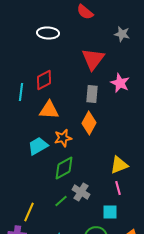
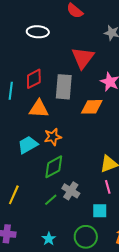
gray rectangle: (92, 94) -> (64, 87), moved, size x1.4
orange diamond: (89, 123) -> (92, 107), moved, turned 60
yellow line: (29, 212) -> (14, 195), moved

